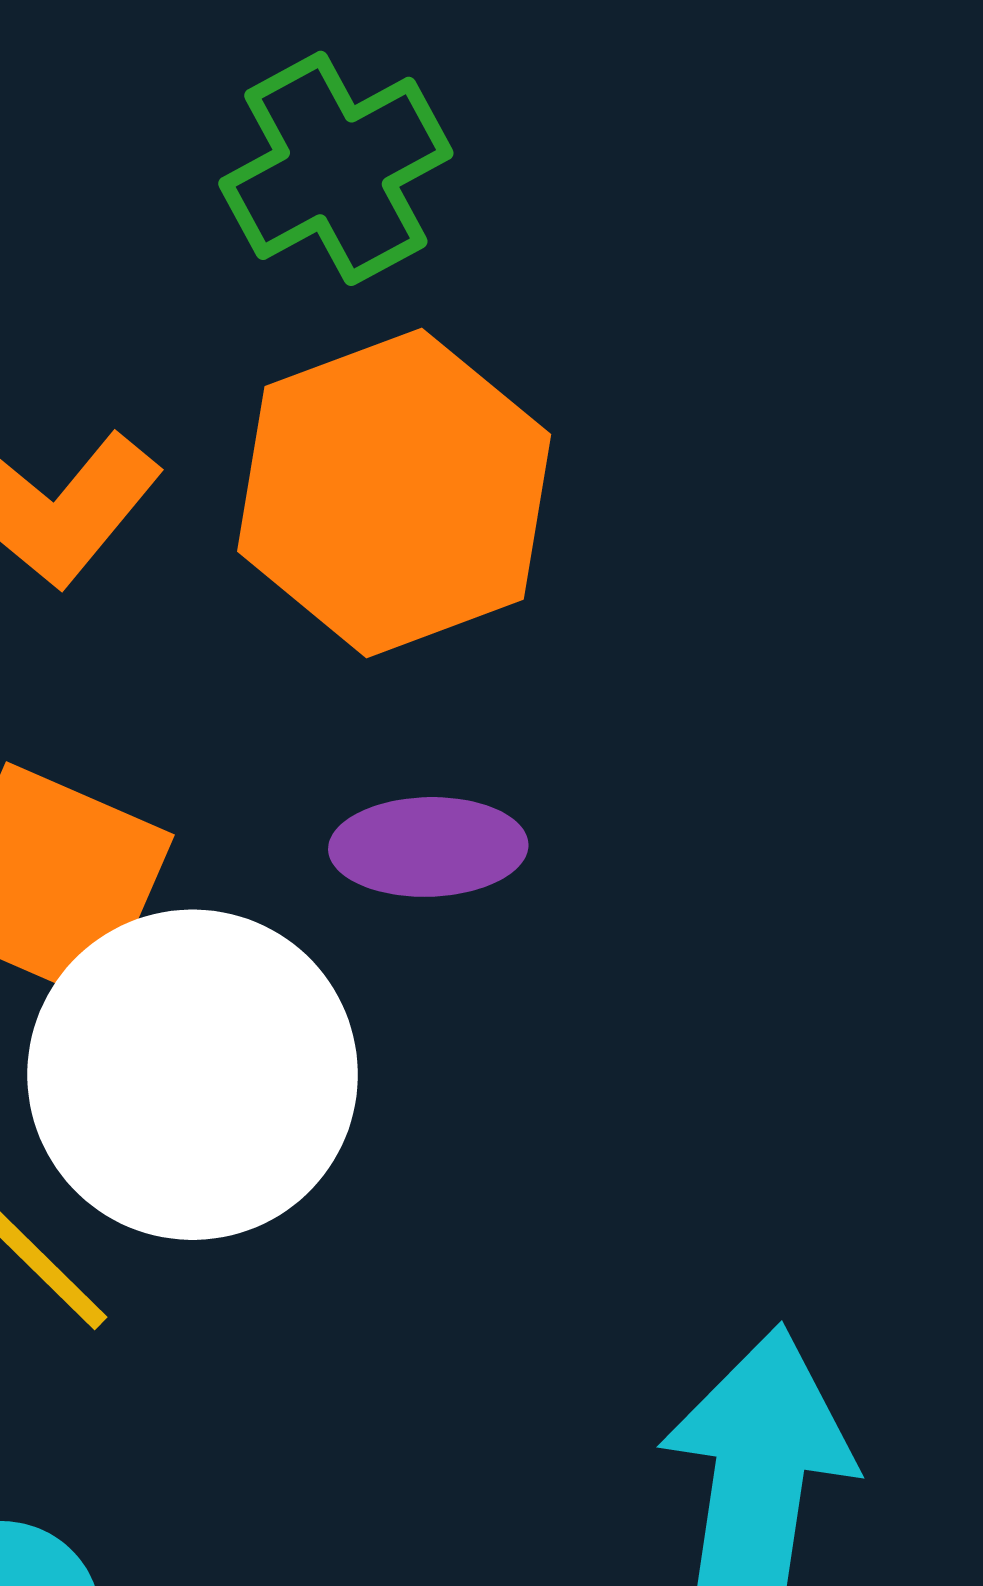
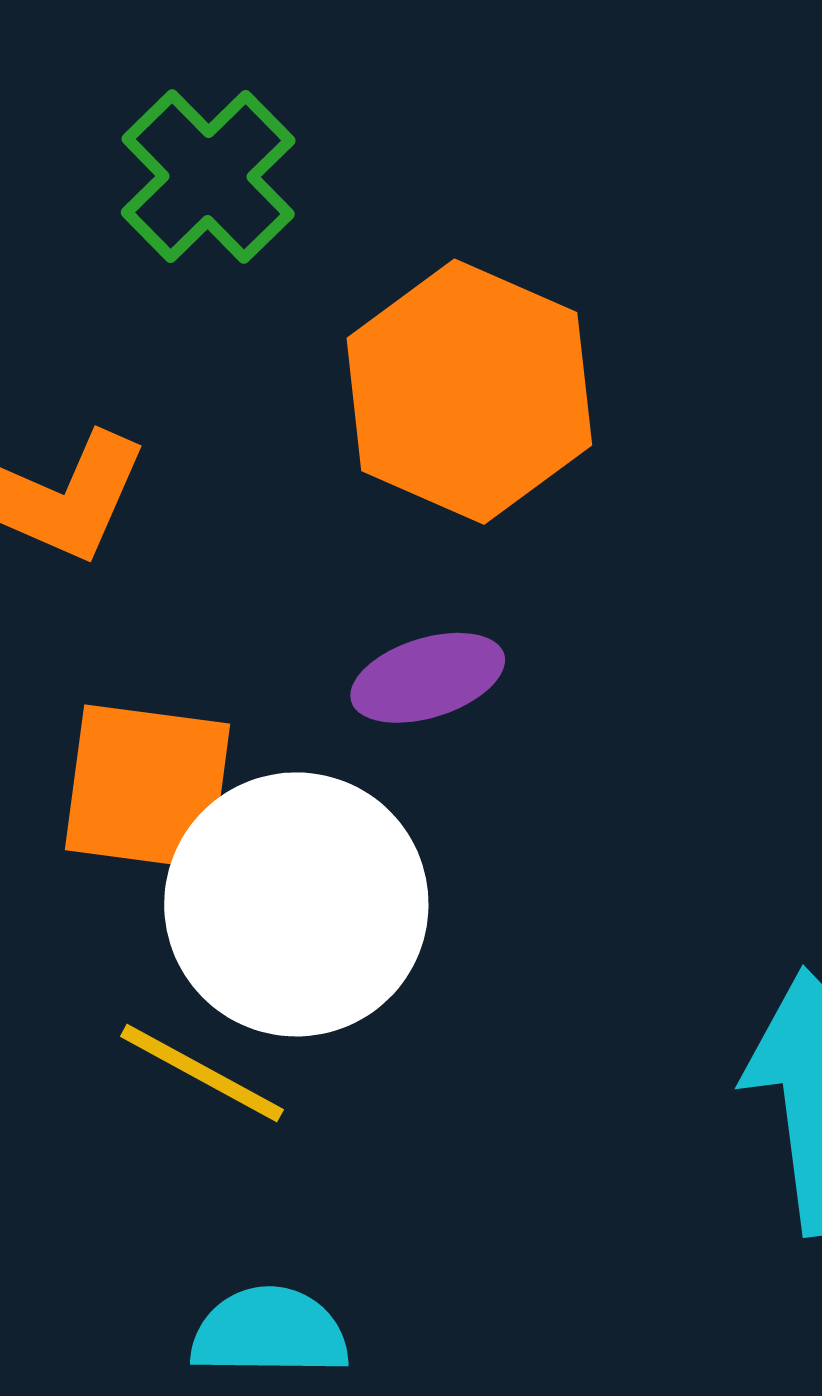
orange hexagon: (394, 493) -> (469, 392), moved

